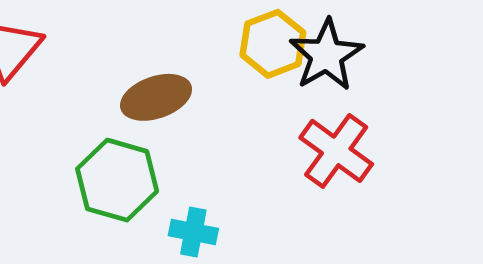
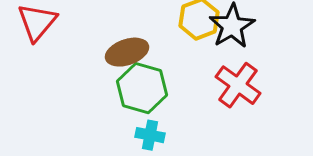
green hexagon: (117, 180) -> (142, 88), moved

